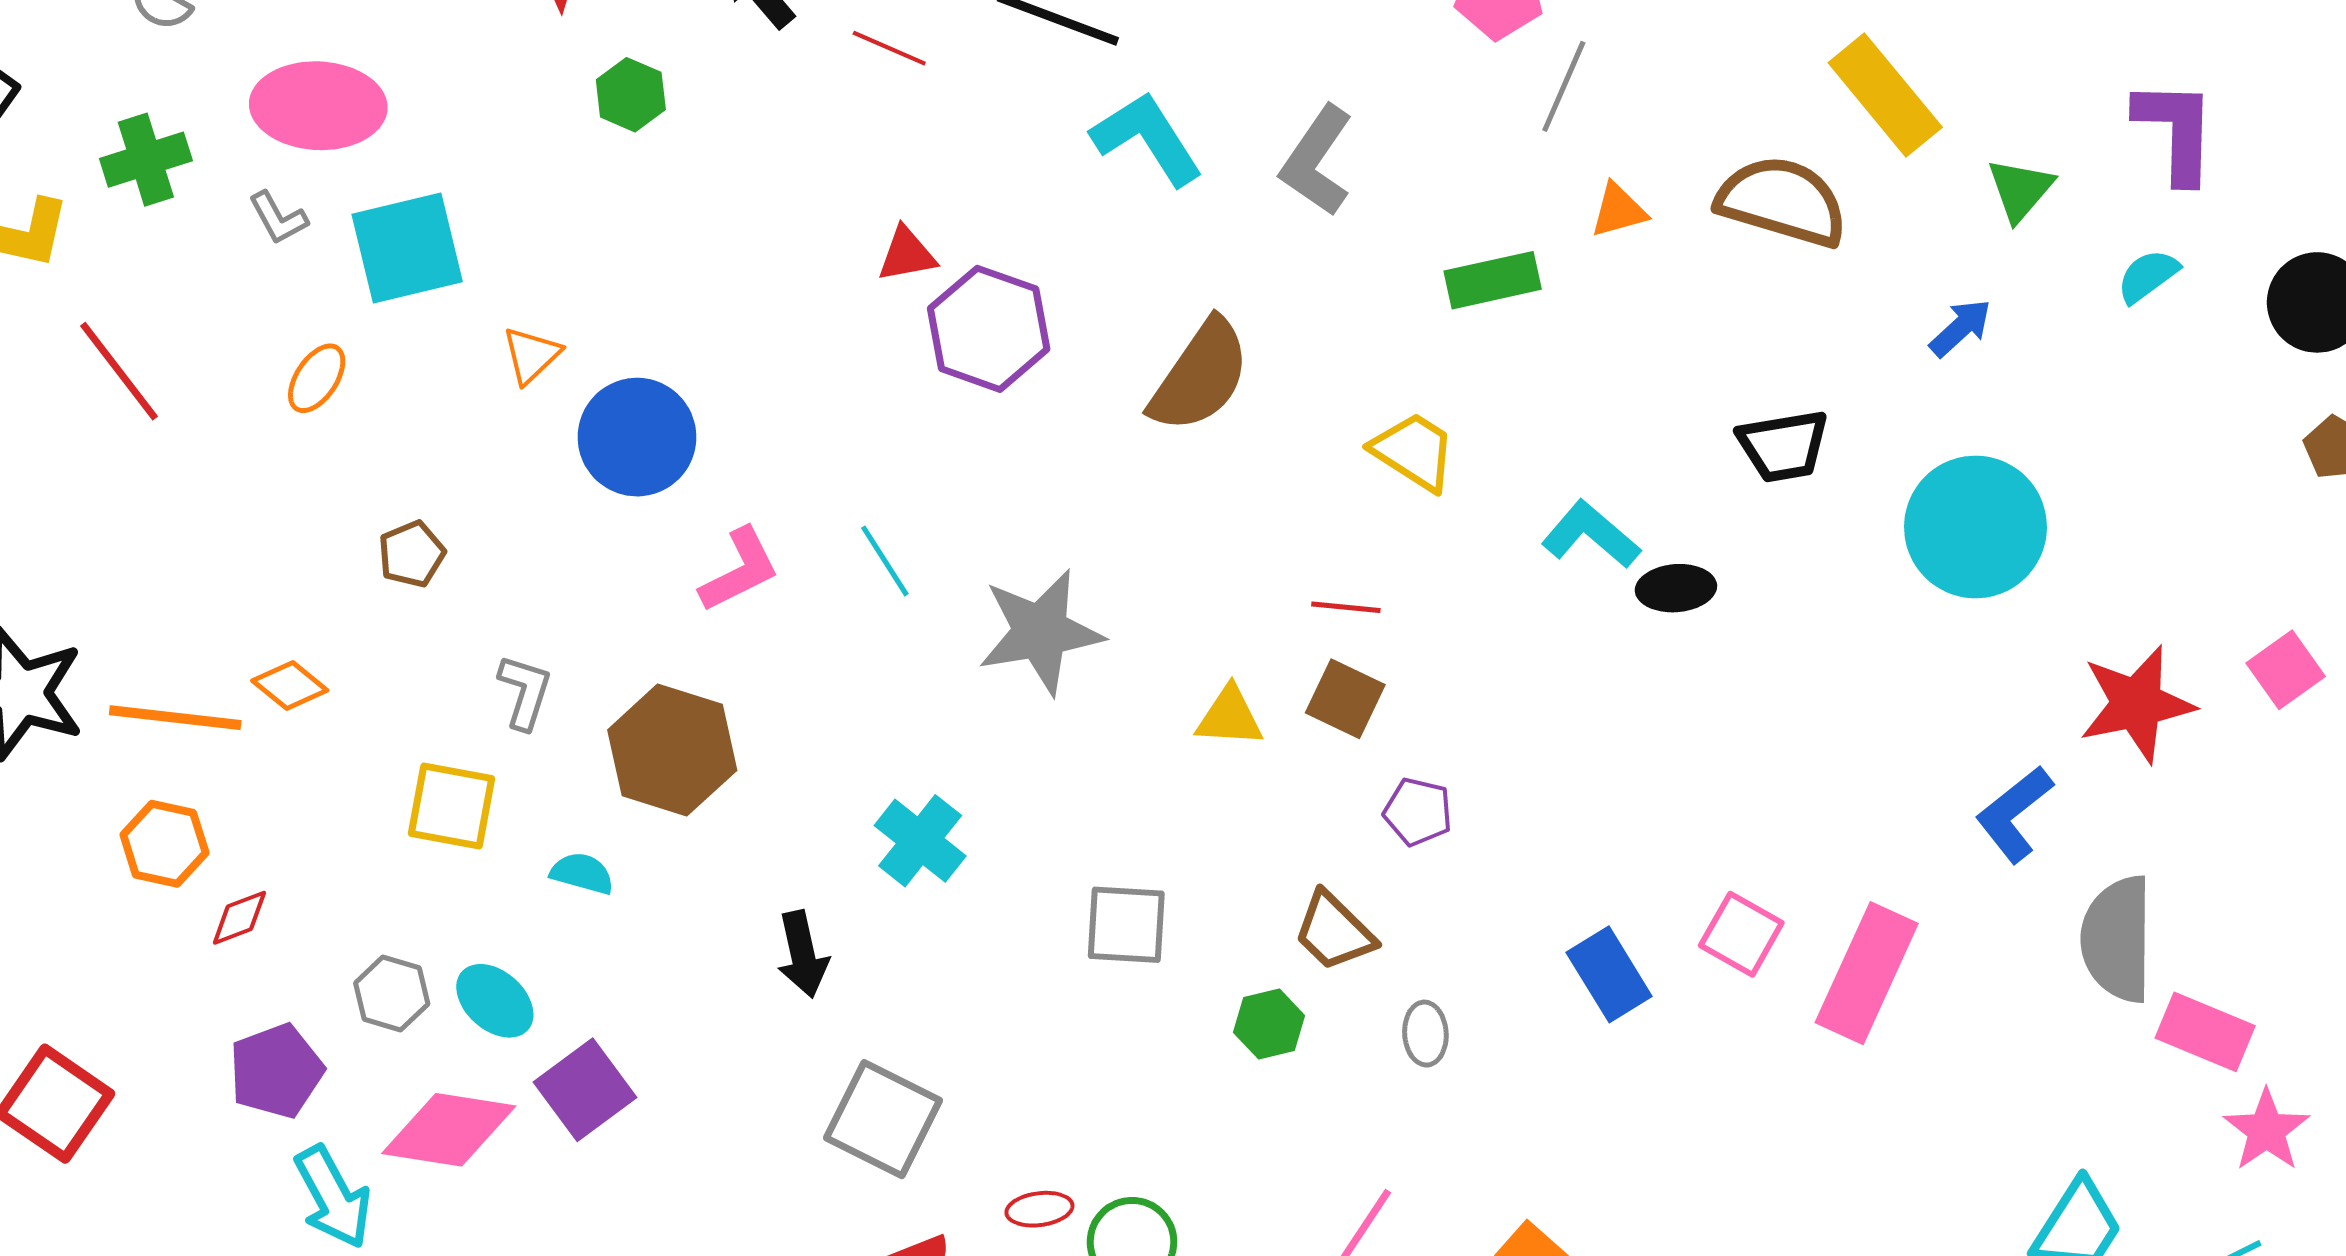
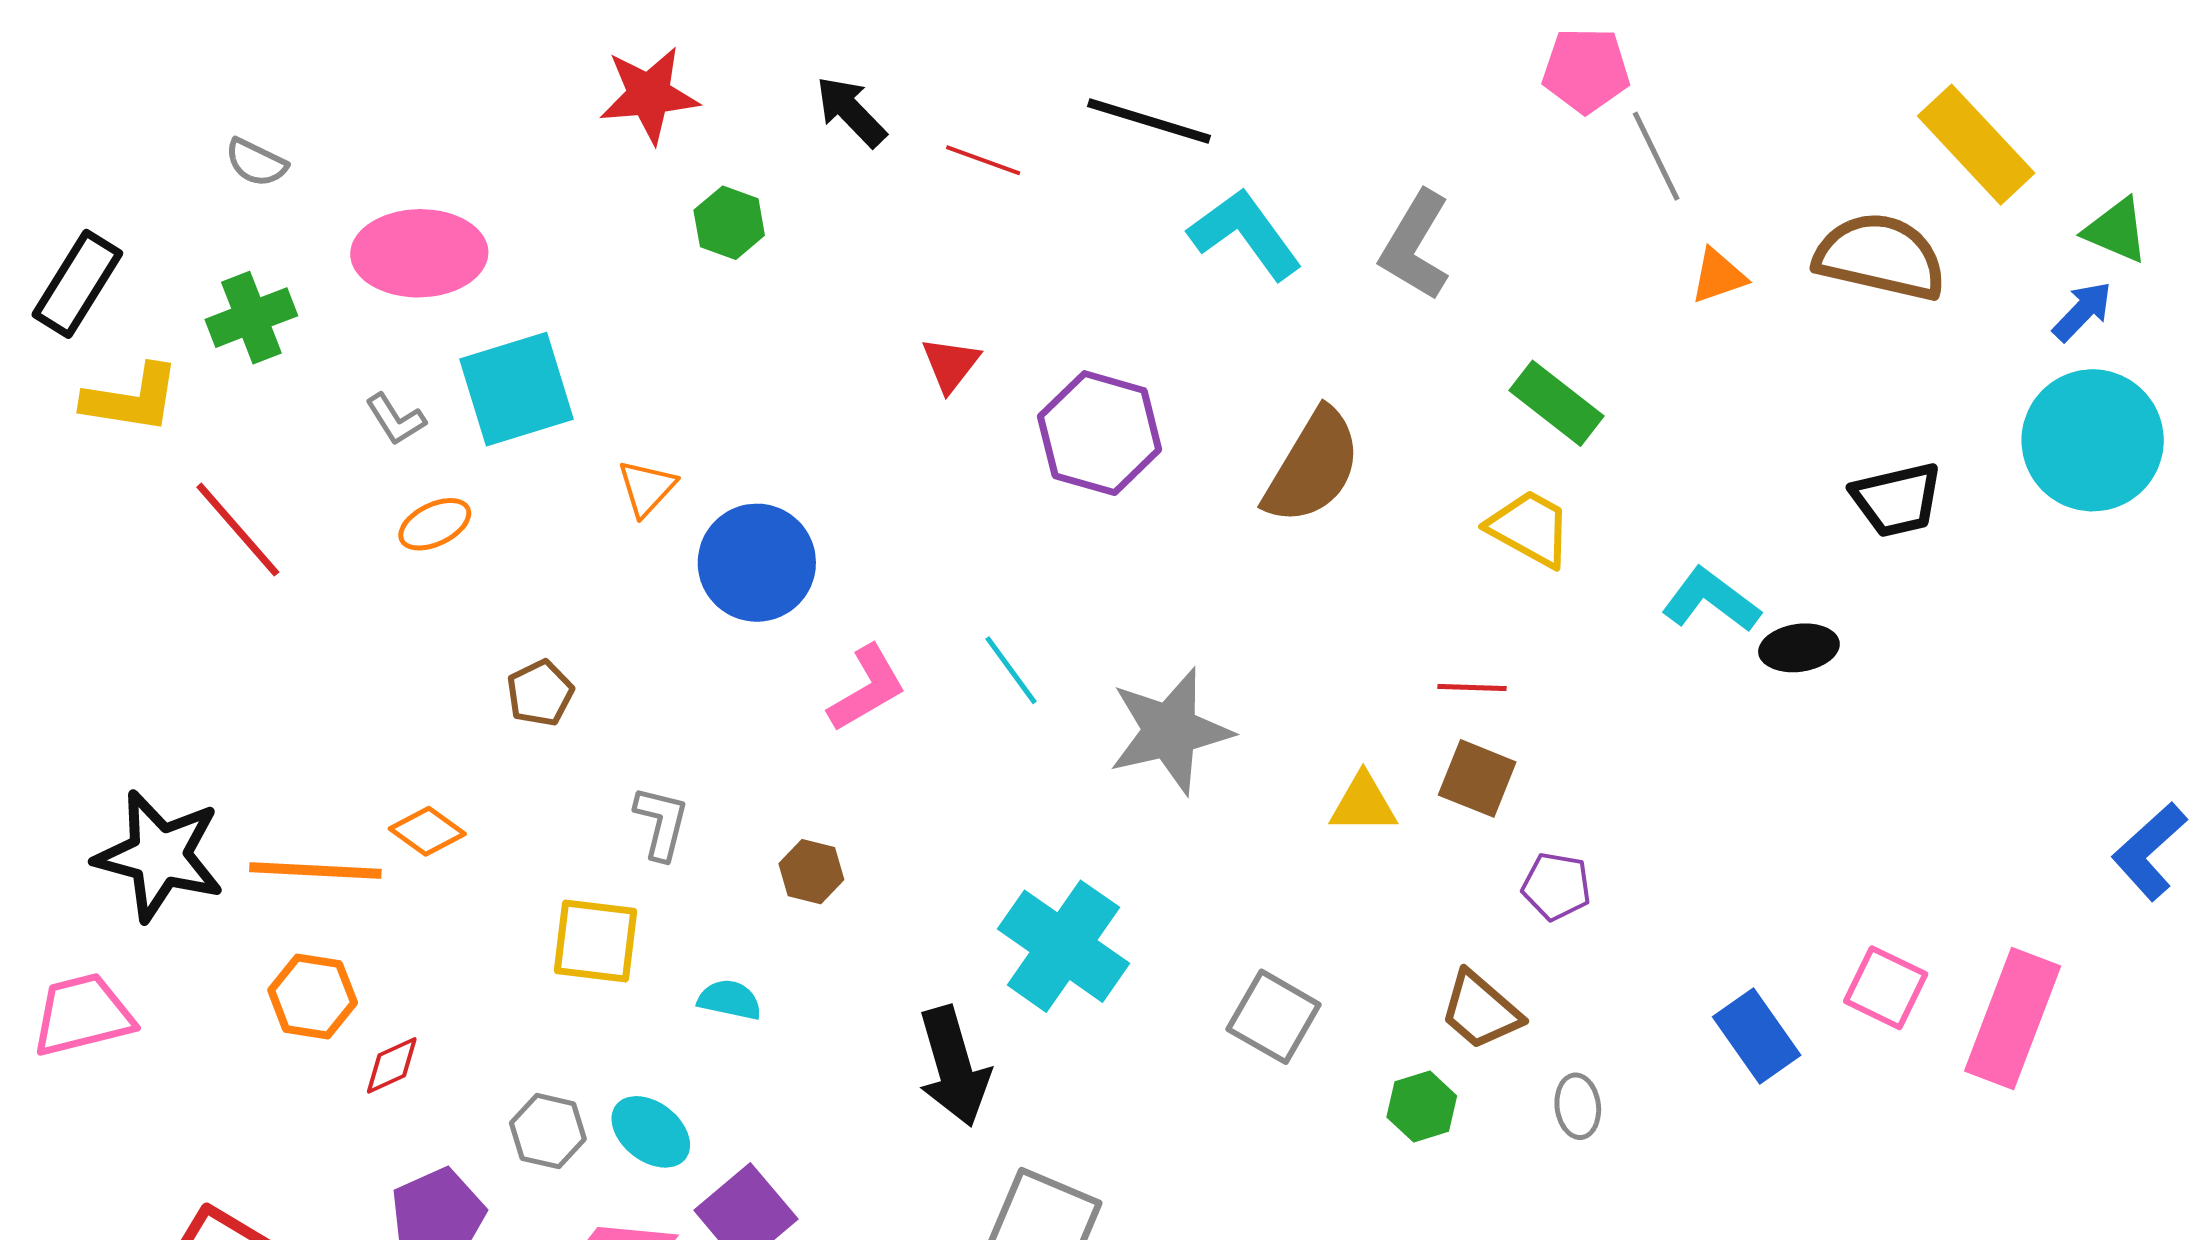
gray line: (1564, 86) -> (1656, 156), turned -46
green triangle: (2020, 190) -> (2116, 230), turned -44
gray L-shape: (278, 218) -> (396, 419), moved
red triangle: (907, 254) -> (950, 364), moved, turned -38
green rectangle: (1493, 280) -> (1557, 403), moved, turned 54
blue arrow: (1960, 328) -> (2082, 311), moved
orange ellipse: (317, 378) -> (435, 524), turned 34
cyan circle: (1975, 527) -> (2093, 440), moved
brown hexagon: (672, 750) -> (811, 872), size x0.5
cyan cross: (920, 841) -> (1063, 946), size x1.4
gray square: (1126, 925) -> (1274, 1017), turned 30
black arrow: (803, 954) -> (954, 1066), size x1.4

